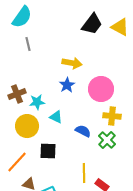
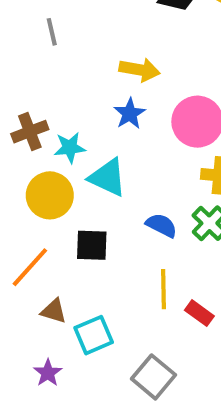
cyan triangle: (56, 117) -> (108, 177), size x1.5
blue semicircle: (83, 131) -> (161, 225), moved

